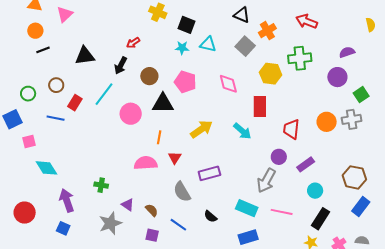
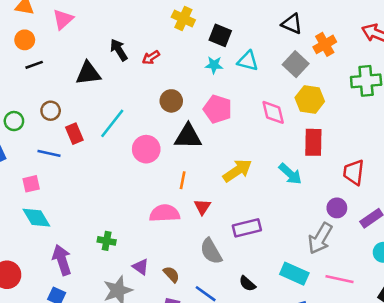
black arrow: (121, 65) -> (119, 50), moved, turned 120
yellow hexagon: (271, 74) -> (310, 100), moved
red rectangle: (75, 103) -> (74, 134), turned -56
pink square: (29, 142) -> (31, 184), moved

